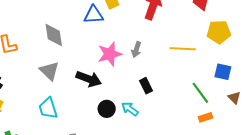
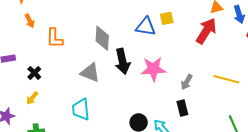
gray arrow: (136, 50) -> (187, 82), moved
gray triangle: (49, 71) -> (90, 73), turned -35
black arrow: (89, 79) -> (123, 61), moved, turned 45

